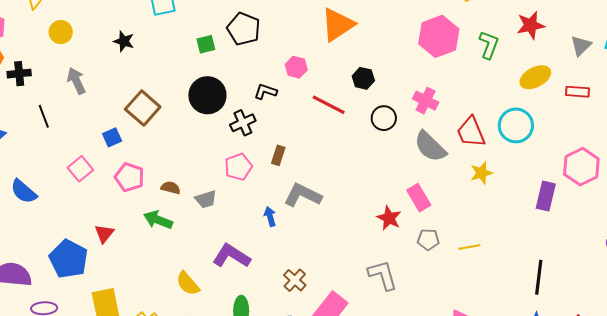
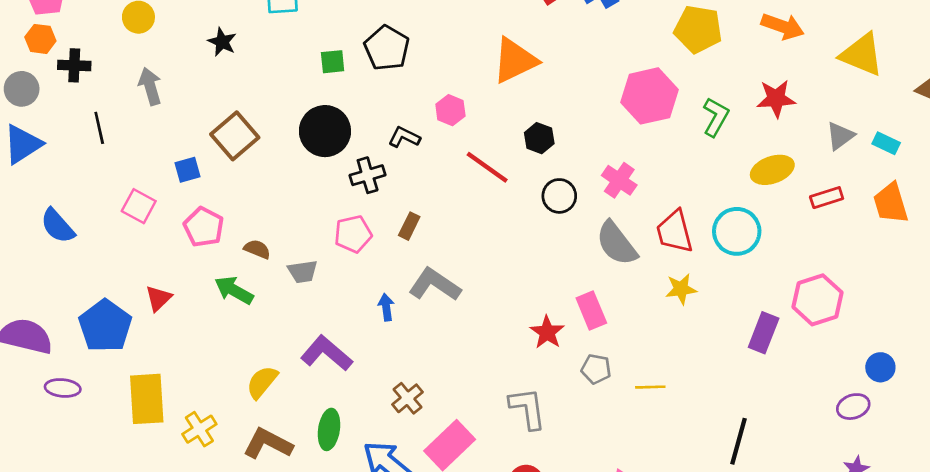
red rectangle: (577, 92) -> (827, 198), turned -30
pink square: (80, 169) -> (139, 206), turned -30
yellow semicircle: (188, 283) -> (262, 382), turned 72

